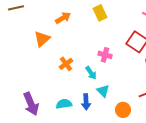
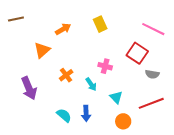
cyan triangle: (103, 91) -> (116, 97), moved
purple arrow: (31, 104) -> (29, 88), moved
cyan semicircle: (64, 104) -> (64, 115), turned 49

